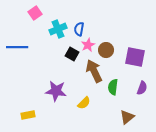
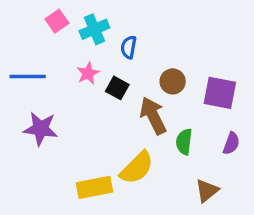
cyan cross: (58, 29) -> (94, 29), moved
pink star: (88, 45) -> (88, 73), moved
purple star: (56, 91) -> (41, 129), moved
yellow semicircle: (84, 103) -> (137, 168), size x1.6
yellow rectangle: (28, 115) -> (94, 187), moved, size x1.5

